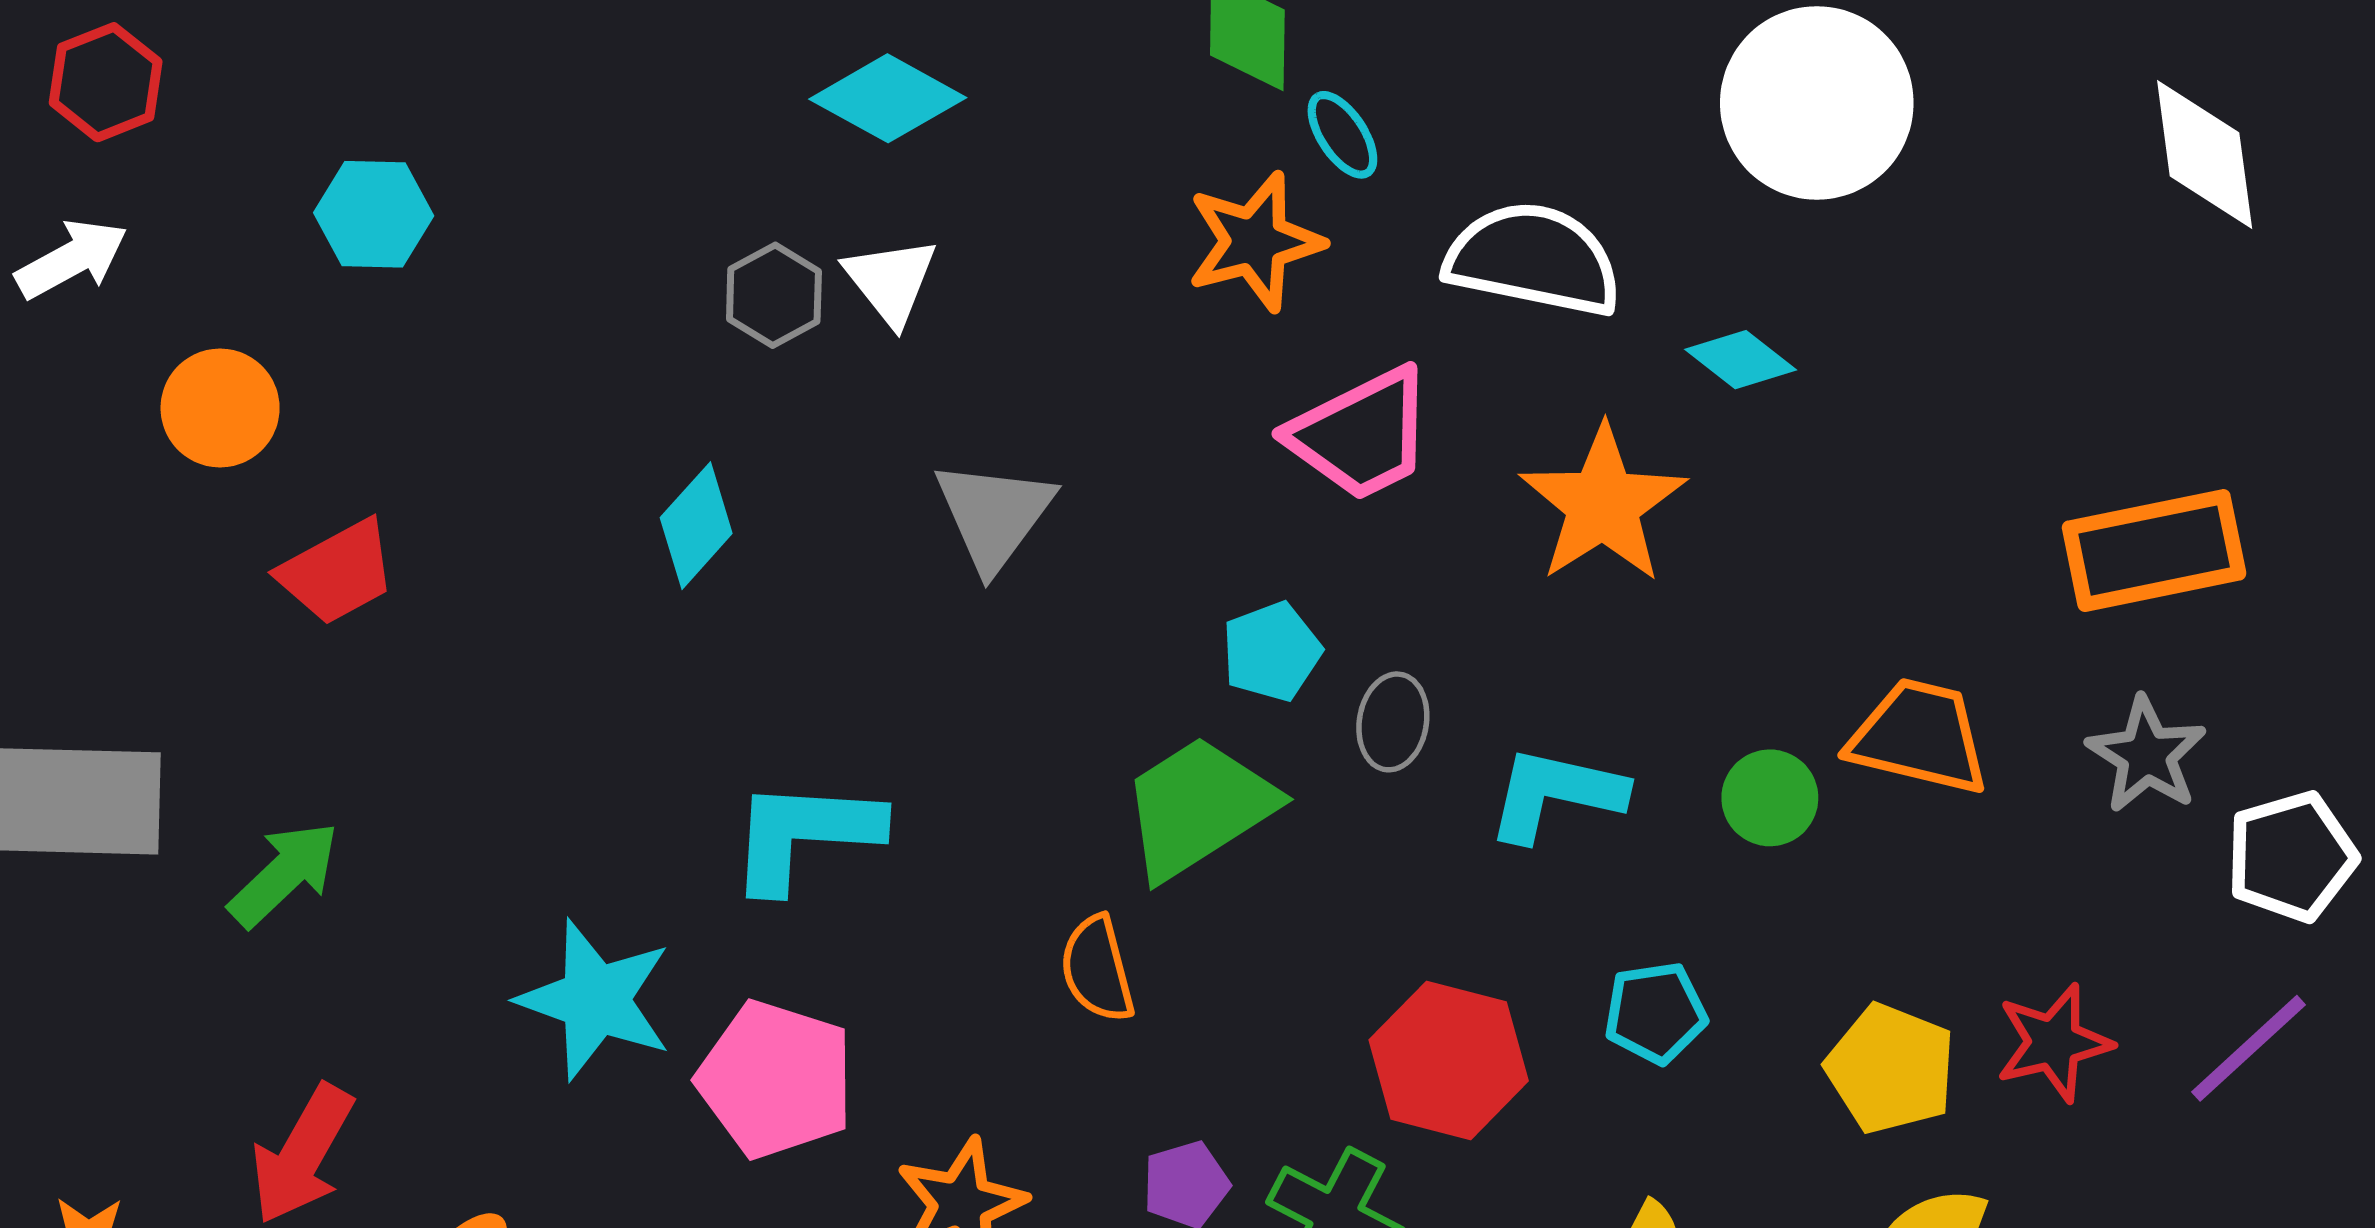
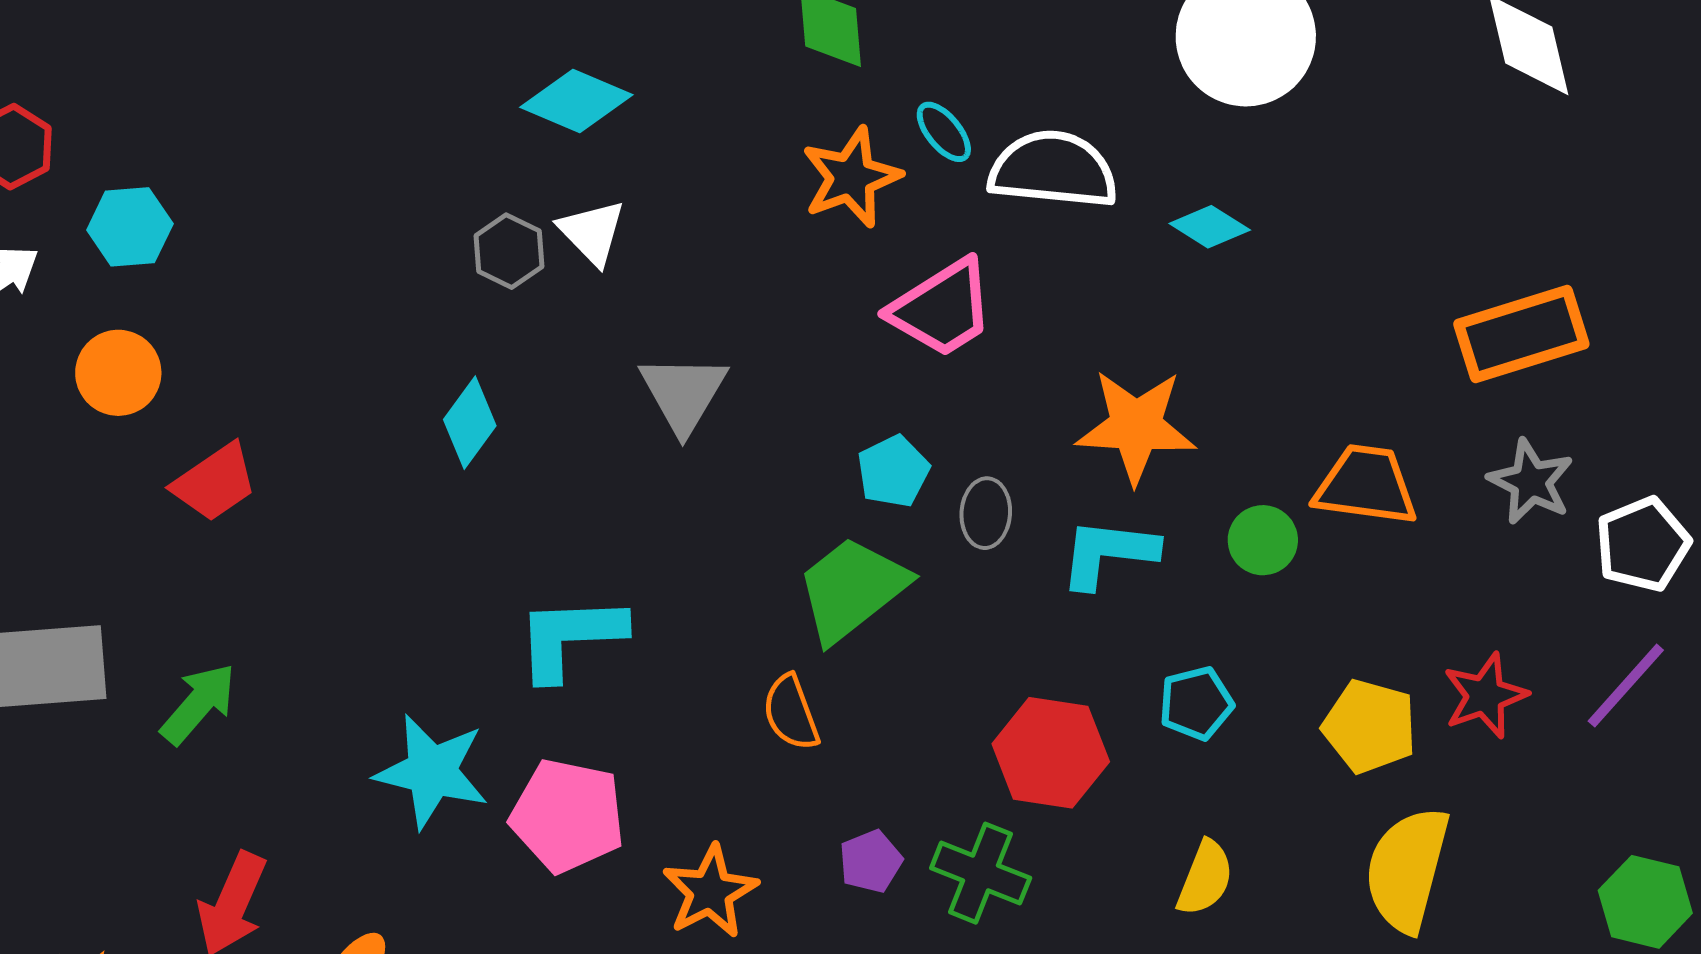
cyan ellipse: (1342, 135) -> (944, 132), moved
cyan hexagon: (374, 214) -> (130, 227), moved
orange star: (1603, 504) -> (1136, 426), moved, turned -30

